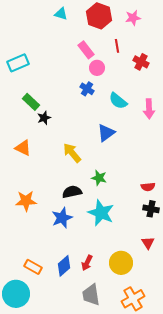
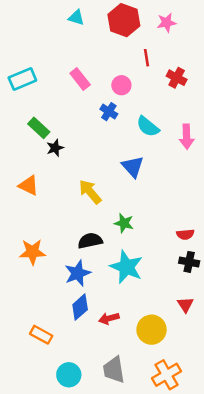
pink rectangle: (86, 50) -> (80, 79), moved
blue triangle: (106, 133) -> (133, 167), turned -36
red arrow: (87, 263) -> (109, 318), moved, turned 49
blue diamond: (64, 266) -> (80, 307), moved
cyan circle: (16, 294) -> (69, 375), moved, size x0.7

